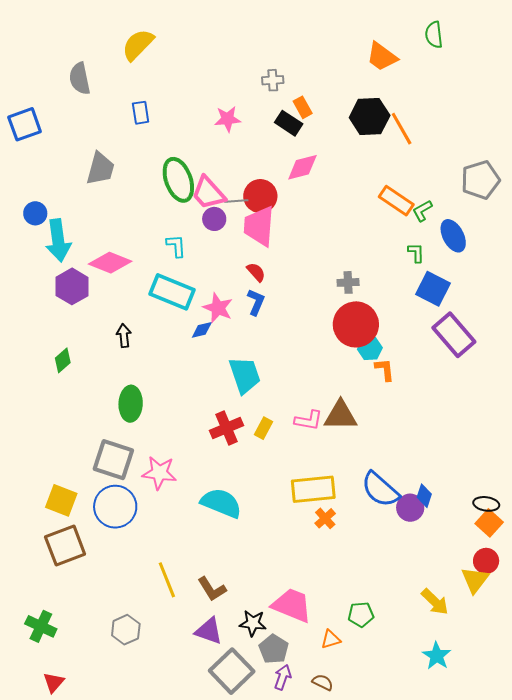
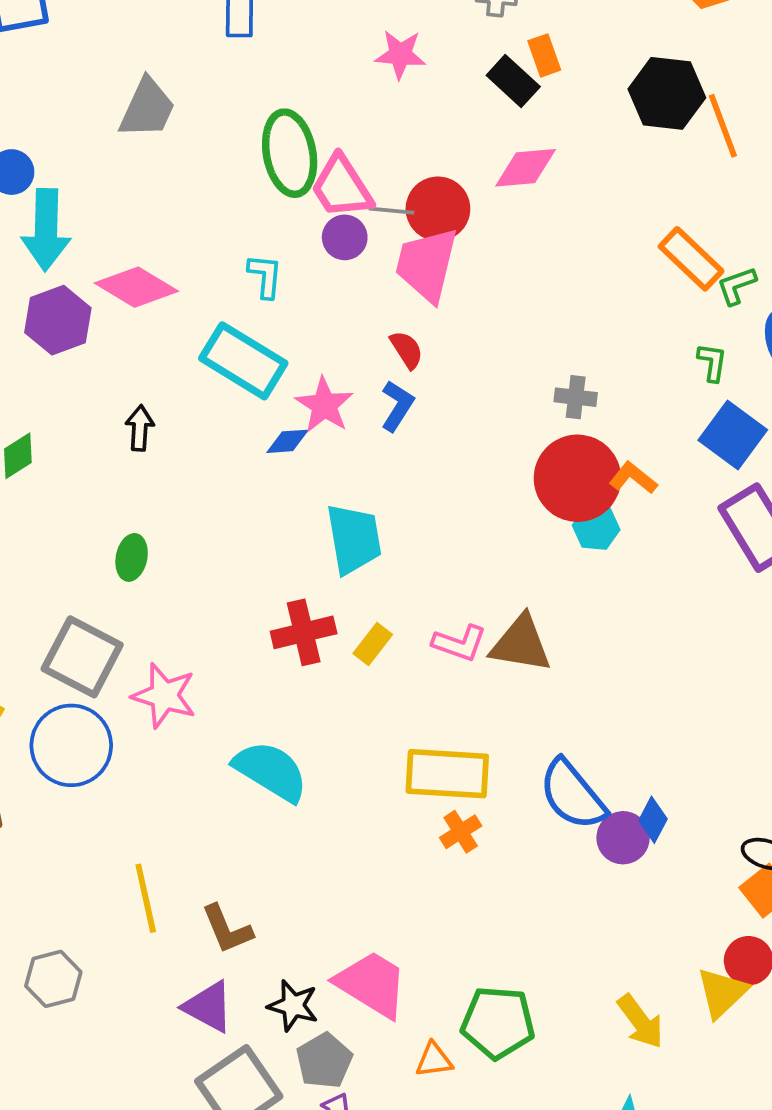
orange L-shape: (385, 370) -> (633, 478), moved, turned -55
green ellipse: (131, 404) -> (132, 557), size x0.7
green pentagon: (361, 614) -> (498, 1023), size x1.5

